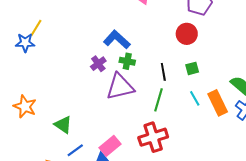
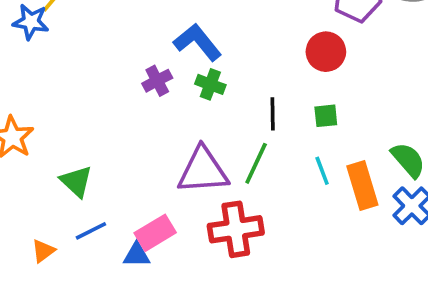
purple triangle: (120, 87) -> (203, 171), moved

